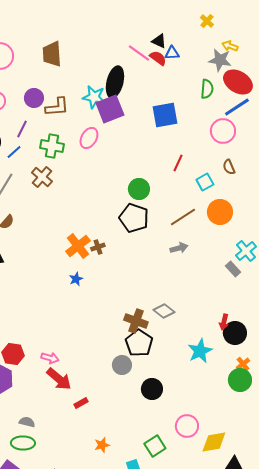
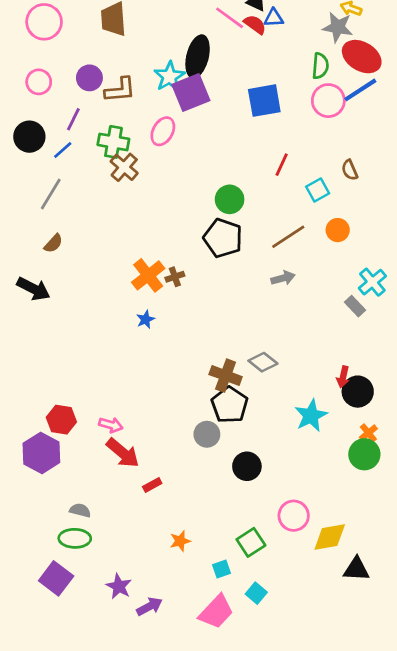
cyan star: (94, 97) -> (170, 77), turned 30
pink circle: (223, 131) -> (328, 101), moved
brown cross: (42, 177) -> (124, 167), moved
orange circle: (220, 212) -> (338, 230), size x0.7

